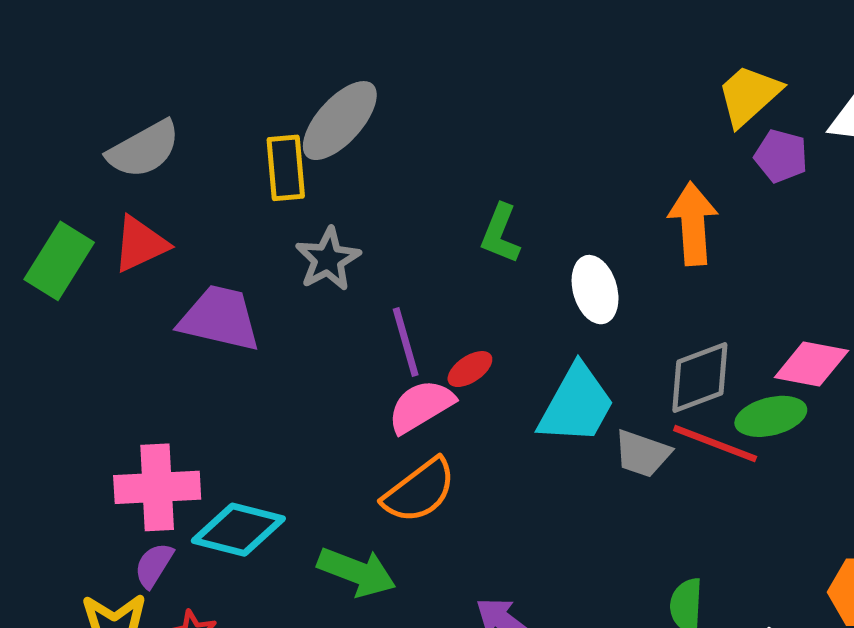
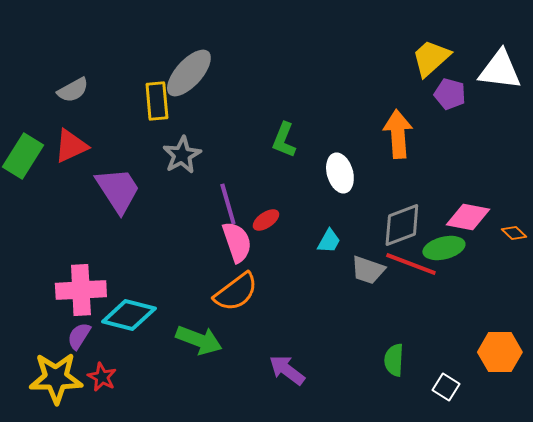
gray semicircle: (144, 149) -> (73, 90), size x0.7
purple trapezoid: (220, 318) -> (118, 190), turned 44
cyan trapezoid: (576, 405) -> (329, 241), size x0.5
pink semicircle: (421, 406) -> (237, 242), turned 102

